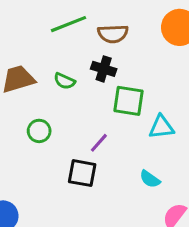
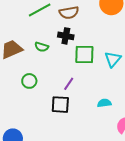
cyan triangle: (161, 127) -> (113, 59), moved, turned -36
cyan semicircle: (150, 179) -> (104, 103), turned 144

